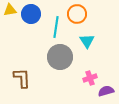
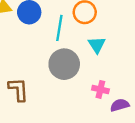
pink cross: (90, 78) -> (100, 89), turned 32

